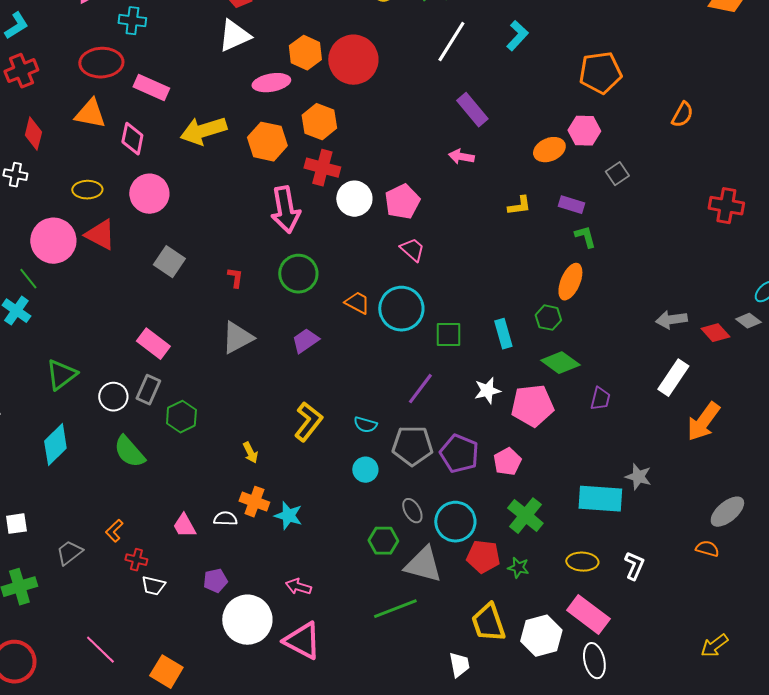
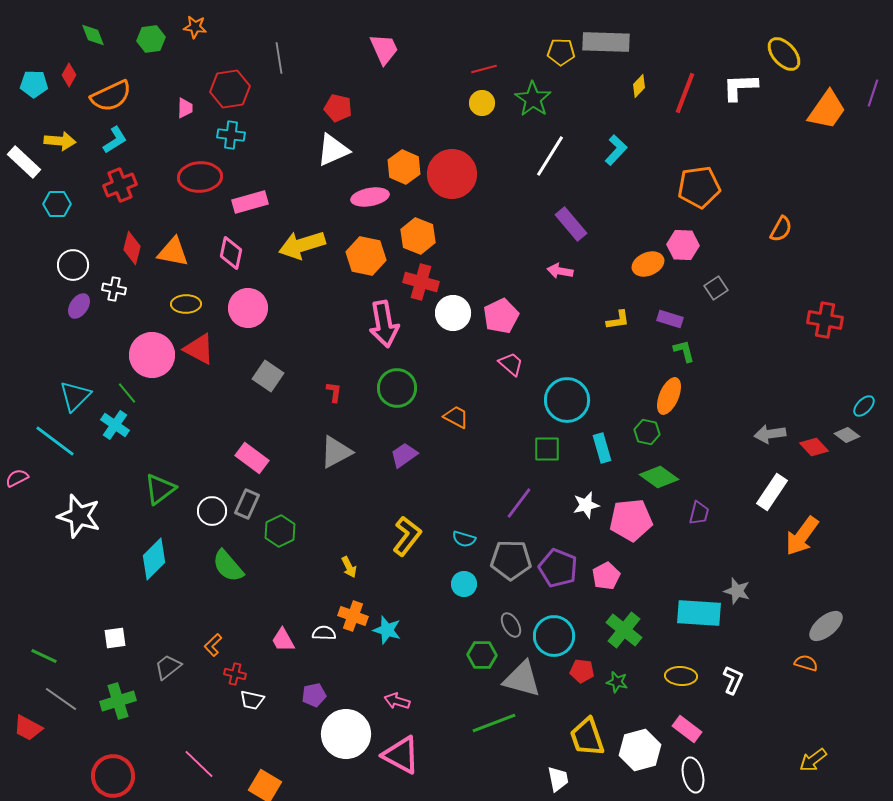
pink rectangle: (151, 88) -> (250, 202), turned -40
orange triangle: (90, 114) -> (173, 252), moved
cyan circle: (401, 309) -> (567, 400), moved
red pentagon: (483, 557) -> (582, 671), size x0.7
pink rectangle: (588, 615) -> (687, 729), size x0.7

